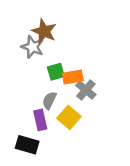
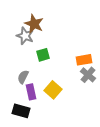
orange rectangle: (73, 77) -> (84, 60), moved
gray cross: (86, 90) -> (88, 75), moved
gray semicircle: (49, 100) -> (23, 77), moved

